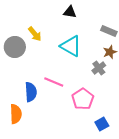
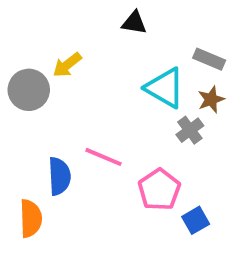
yellow arrow: (35, 34) -> (67, 65), turned 91
cyan triangle: (71, 46) -> (165, 88), moved
blue square: (102, 124) -> (196, 220), moved

